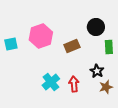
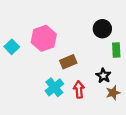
cyan square: (11, 44) -> (12, 47), turned -32
brown rectangle: (72, 46) -> (68, 62), moved

